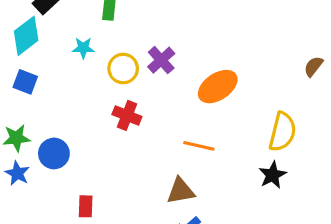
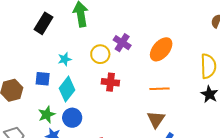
cyan diamond: (26, 36) -> (67, 89), moved
cyan star: (83, 48) -> (65, 59), moved
brown triangle: (181, 191) -> (156, 119), turned -30

